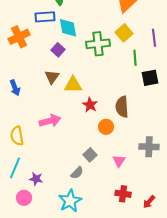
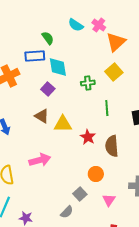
green cross: (98, 44) -> (88, 83), size x0.6
green line: (135, 58) -> (107, 108), moved
brown triangle: (52, 77) -> (42, 116), turned -35
red star: (90, 105) -> (88, 137), moved
orange circle: (106, 127) -> (96, 174), moved

